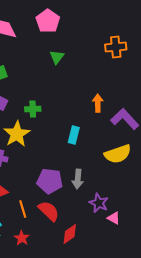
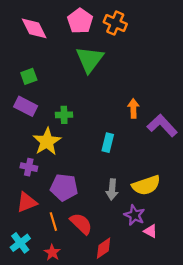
orange cross: (116, 47) -> (115, 23), moved, turned 30
green triangle: (57, 57) -> (90, 59), size x1.8
yellow semicircle: (118, 154) -> (146, 185), moved
purple pentagon: (50, 181) -> (64, 187), moved

